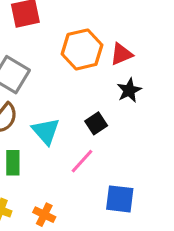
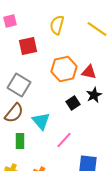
red triangle: (121, 54) -> (89, 72), turned 35
black square: (96, 123) -> (73, 103), moved

